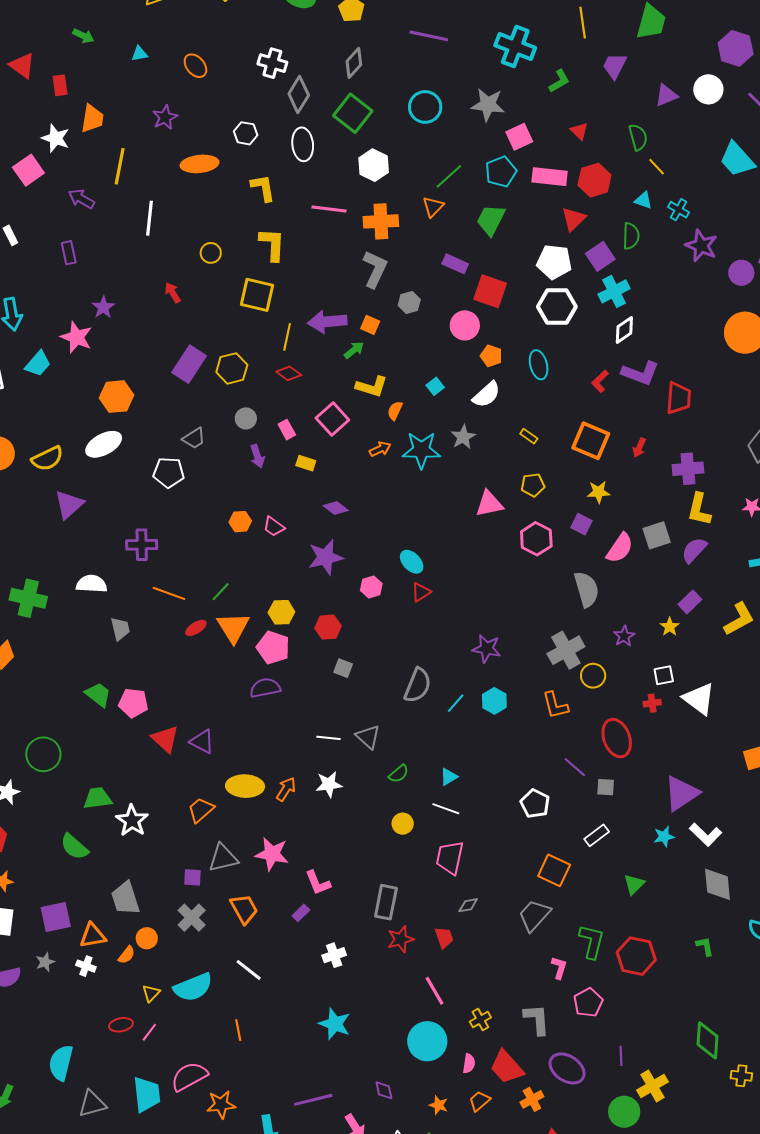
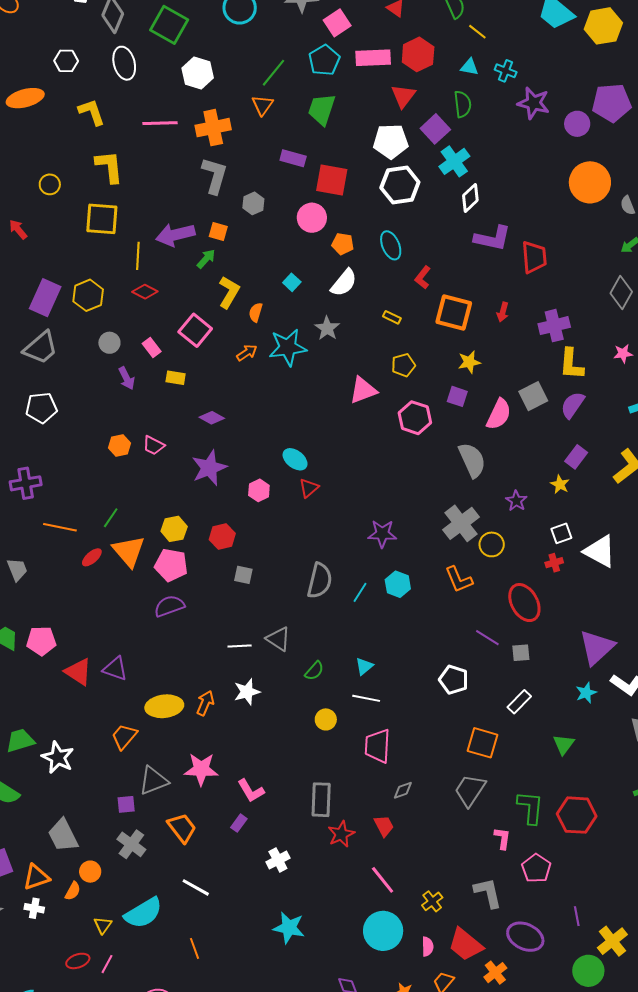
red L-shape: (600, 381) -> (423, 277), moved
yellow L-shape: (372, 387) -> (229, 292), turned -68
gray trapezoid: (194, 438) -> (41, 348), moved, size x1.5

